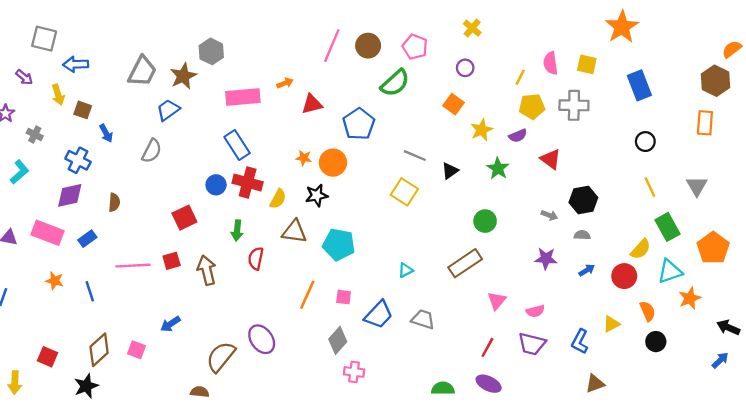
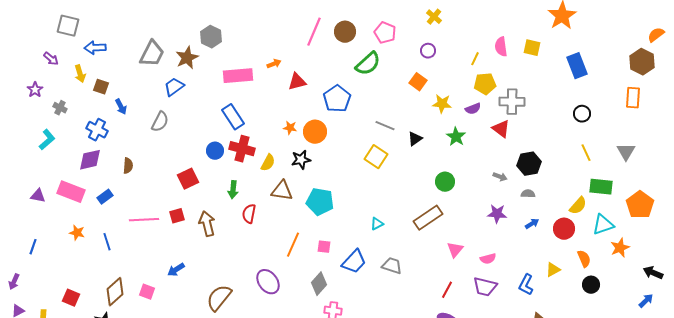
gray cross: (574, 105) -> (512, 102), moved
yellow star: (482, 130) -> (442, 104), turned 30
green rectangle: (668, 227) -> (601, 187), turned -55
purple ellipse: (262, 339) -> (268, 282), moved

